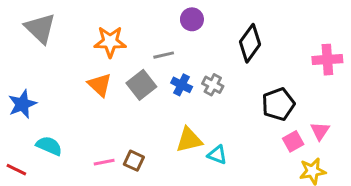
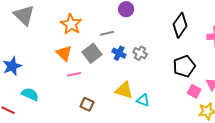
orange star: (110, 42) -> (71, 24), turned 30
black diamond: (250, 43) -> (180, 25), moved
yellow triangle: (189, 140) -> (124, 90), turned 30
pink square: (293, 141) -> (194, 91), turned -32
pink line: (104, 162) -> (74, 74), moved

